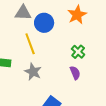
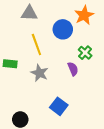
blue circle: (44, 23) -> (63, 29), moved
purple semicircle: (75, 73) -> (73, 69), moved

